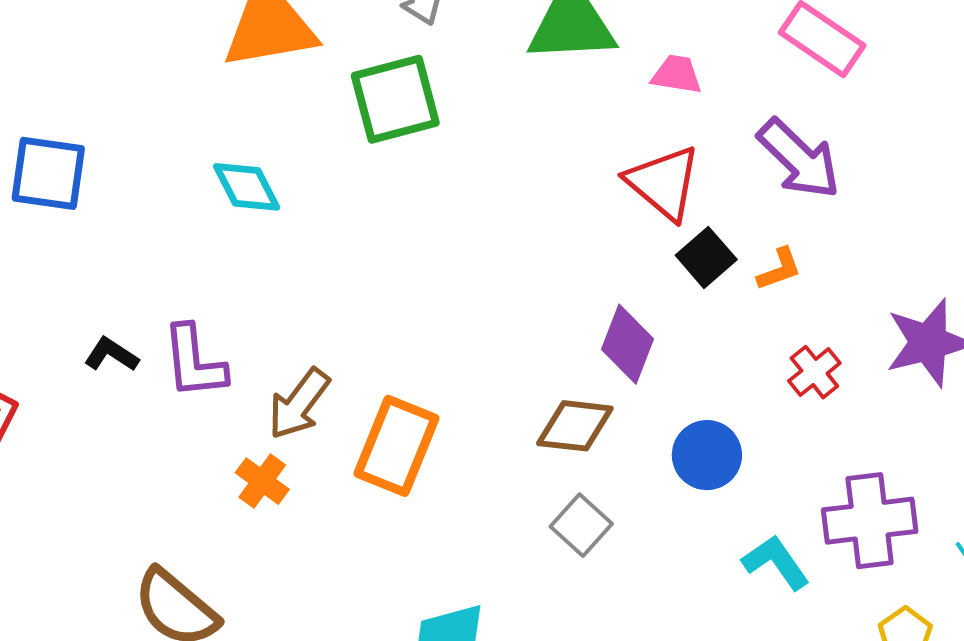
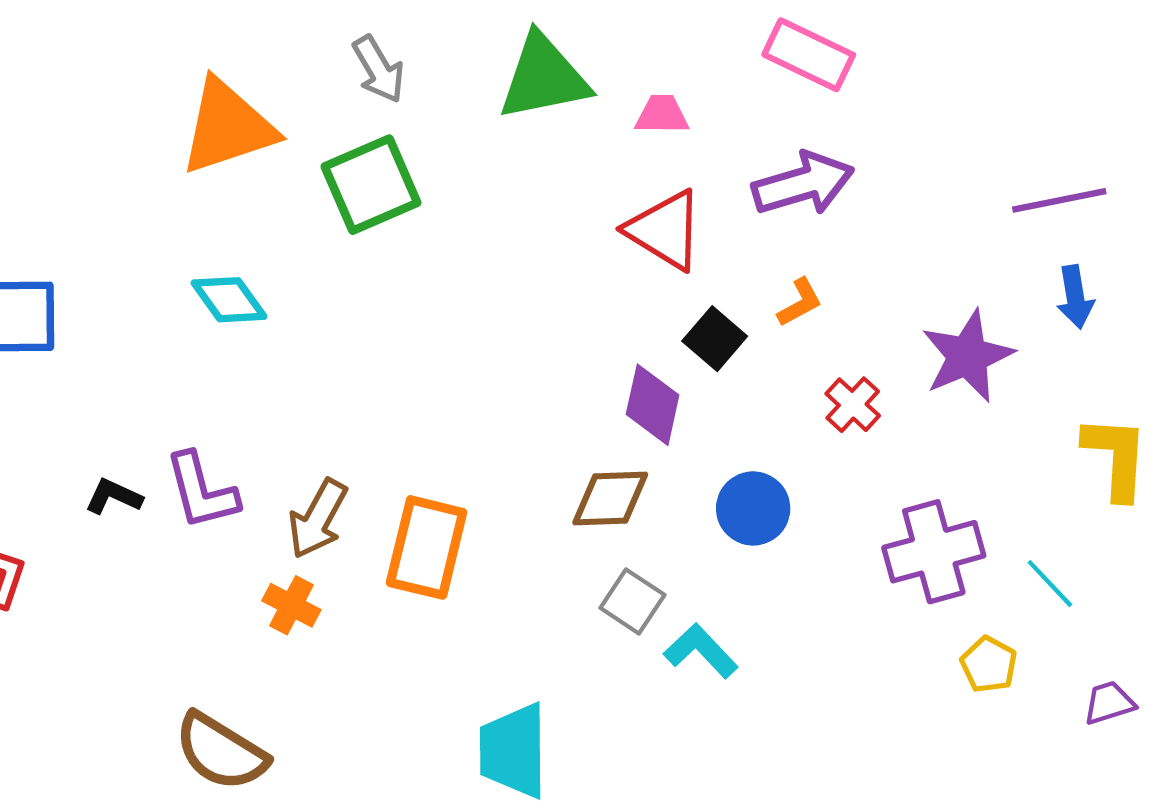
purple arrow: (799, 159) -> (803, 184), turned -52
black square: (706, 257) -> (715, 339), moved
cyan L-shape: (776, 562) -> (701, 651), moved

